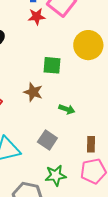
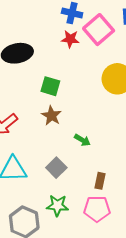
green square: (52, 65) -> (50, 86), moved

